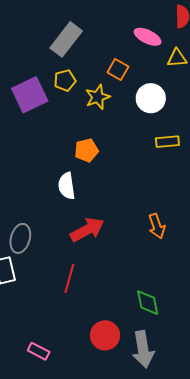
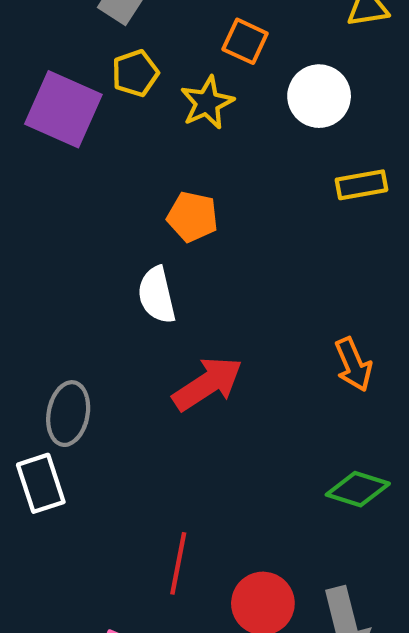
purple square: (30, 95) -> (63, 109), turned -36
orange pentagon: (86, 150) -> (192, 217), turned 30
red line: (69, 278) -> (178, 563), moved
green diamond: (148, 303) -> (358, 489), moved, turned -56

